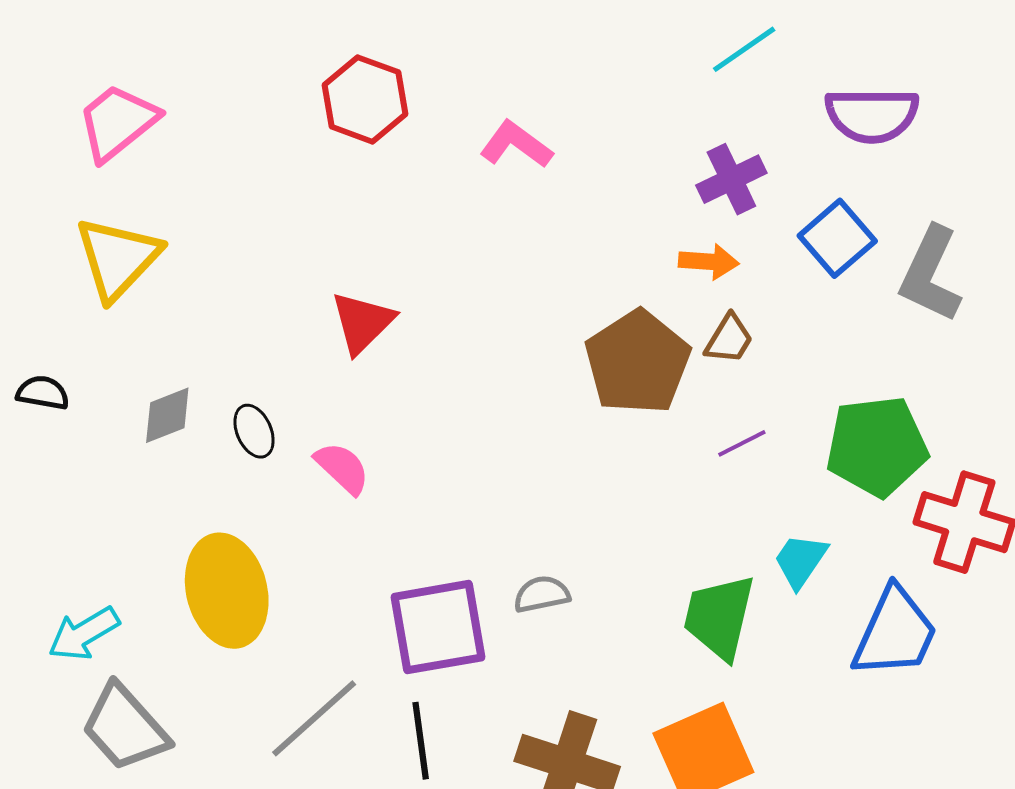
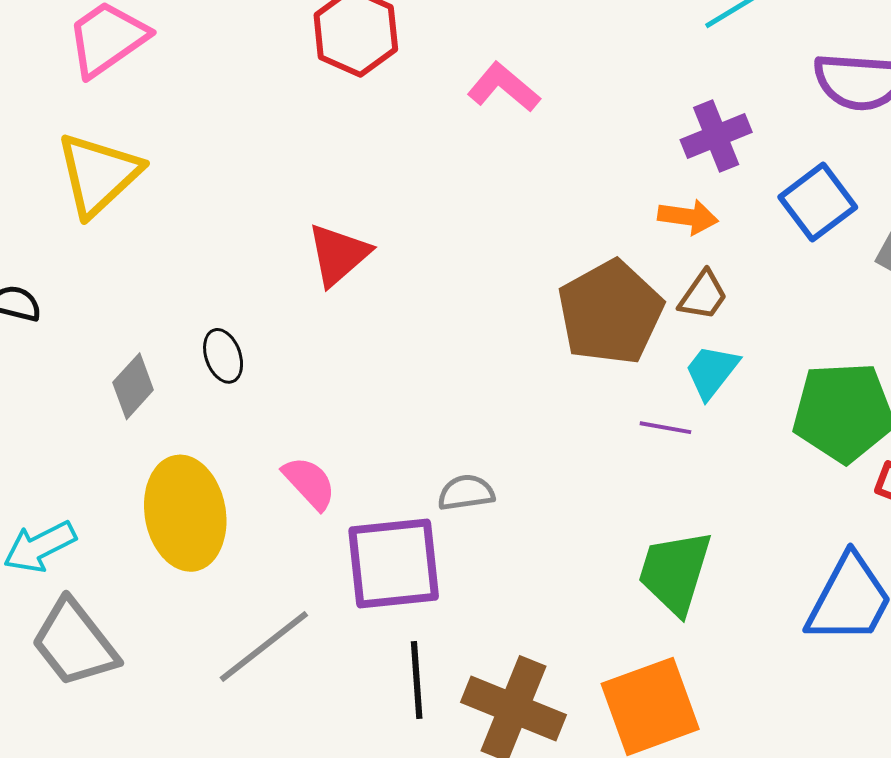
gray diamond: (167, 415) -> (133, 386), moved, turned -30
purple line: (742, 443) -> (665, 428), moved, turned 33
pink semicircle: (342, 468) -> (309, 483), moved
cyan trapezoid: (800, 561) -> (712, 372), moved
gray semicircle: (542, 594) -> (466, 493), moved
black line: (421, 741) -> (417, 680), moved

